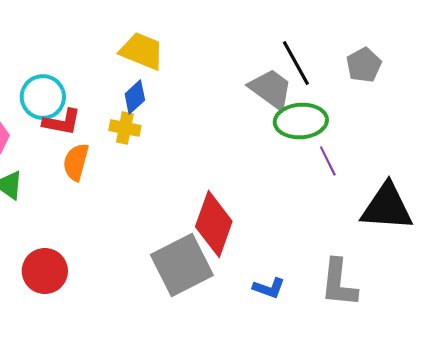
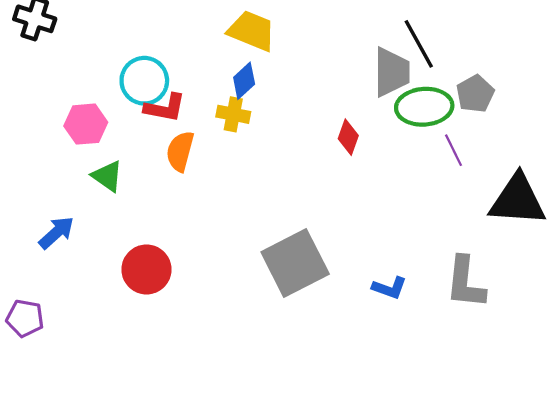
gray pentagon: (364, 65) -> (475, 94), moved
gray trapezoid: (271, 89) -> (392, 72), turned 54
red diamond: (214, 224) -> (348, 137), moved, size x0.5

